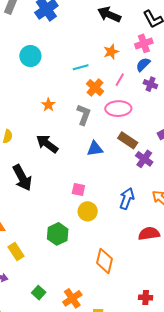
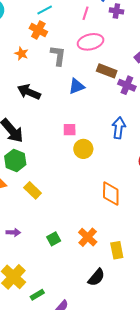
orange cross: (95, 88) -> (38, 30), moved
green hexagon: (58, 234) -> (15, 160), moved
yellow rectangle: (16, 252) -> (33, 190), moved
green square: (39, 293) -> (54, 239), turned 32

